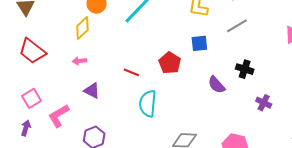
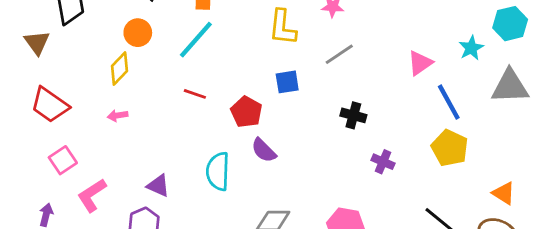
red line: (131, 72) -> (195, 94), moved
purple semicircle: (217, 85) -> (264, 150), moved
purple triangle: (92, 91) -> (158, 186), moved
pink square: (31, 98) -> (63, 160), moved

